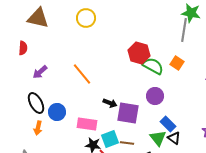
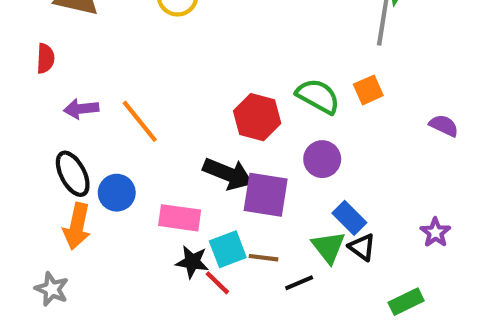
red hexagon: (139, 53) -> (257, 117), moved
orange square: (177, 63) -> (368, 90), turned 32
purple arrow: (40, 72) -> (81, 109), turned 35
orange line: (82, 74) -> (140, 121), moved
black arrow: (110, 103) -> (228, 174), size x1.6
orange arrow: (38, 128) -> (77, 226), size x1.5

